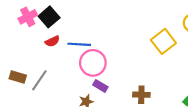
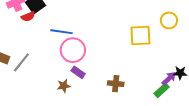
red semicircle: (52, 41) -> (28, 17), moved
yellow square: (163, 41) -> (140, 35), turned 30

